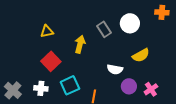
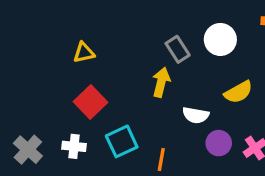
yellow arrow: (80, 44) -> (161, 82), moved

